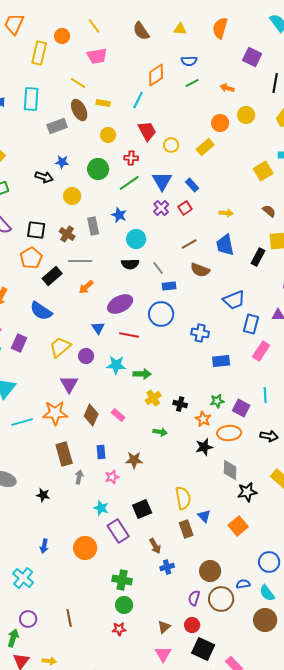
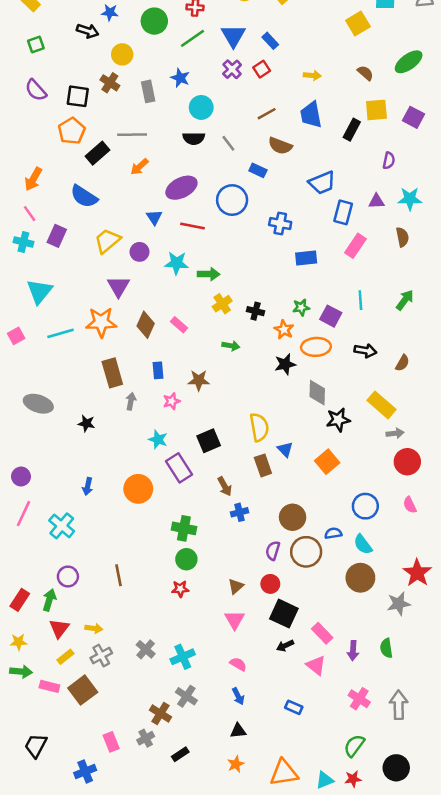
brown cross: (67, 234) -> (110, 83), moved
blue rectangle: (169, 286) -> (258, 170), moved, turned 32

